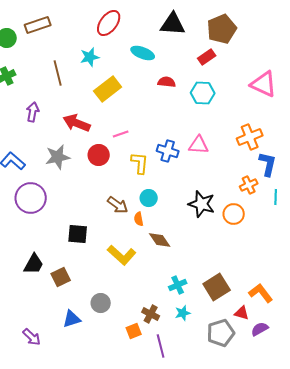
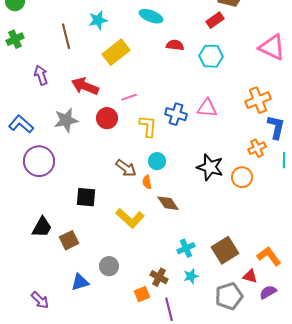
purple arrow: (33, 112) -> (41, 75), turned -30

